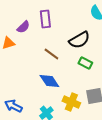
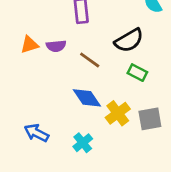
purple semicircle: (23, 27) -> (56, 46), moved, turned 40
yellow cross: (71, 102) -> (118, 113), moved, turned 30

